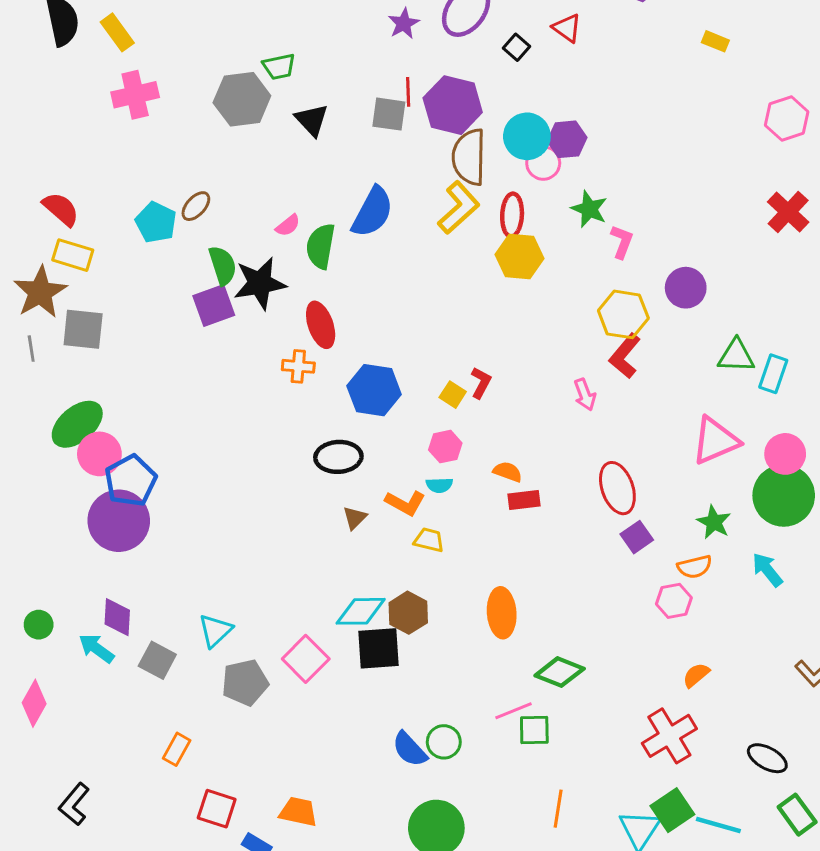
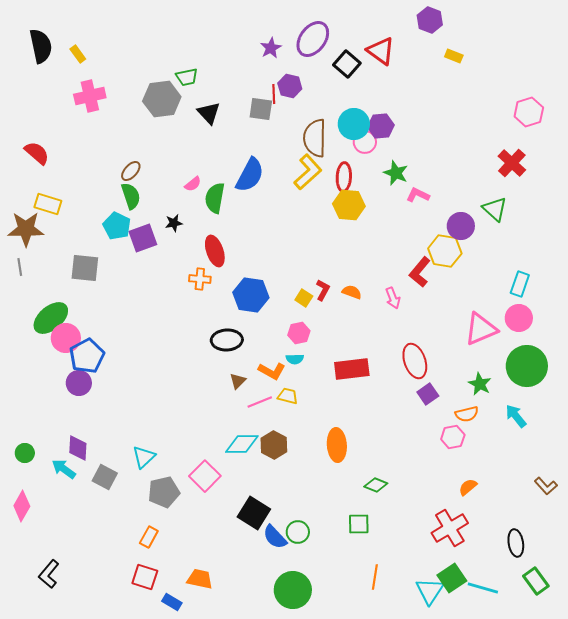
red triangle: (567, 28) -> (381, 51), size x1.4
yellow rectangle: (117, 32) -> (78, 54), size x0.7
yellow rectangle: (715, 41) -> (454, 56), moved
black square: (517, 47) -> (347, 64), size x1.5
purple hexagon: (453, 105) -> (290, 86), moved, size x0.6
red semicircle: (61, 209) -> (37, 153), moved
red cross: (788, 212) -> (512, 163), moved
cyan pentagon: (156, 222) -> (117, 226), moved
pink L-shape: (622, 242) -> (418, 195), turned -85
green semicircle: (223, 265) -> (131, 196), moved
black star: (260, 283) -> (174, 223), size x0.5
brown star: (40, 292) -> (26, 229), turned 30
yellow hexagon: (623, 314) -> (445, 251), moved
gray square: (83, 329) -> (85, 268), moved
green triangle: (736, 356) -> (495, 209), moved, turned 40
pink circle: (785, 454) -> (519, 318), moved
orange semicircle: (508, 472) -> (352, 292), moved
red rectangle: (524, 500) -> (352, 369), size x1.6
purple circle: (119, 521) -> (79, 383), size x0.6
black square: (378, 648) -> (254, 513), moved, turned 36
green diamond: (560, 672) -> (376, 485), size x0.7
pink line: (514, 711) -> (260, 402), moved
orange rectangle: (177, 749) -> (149, 537), moved
black ellipse: (767, 758) -> (516, 543), turned 52

